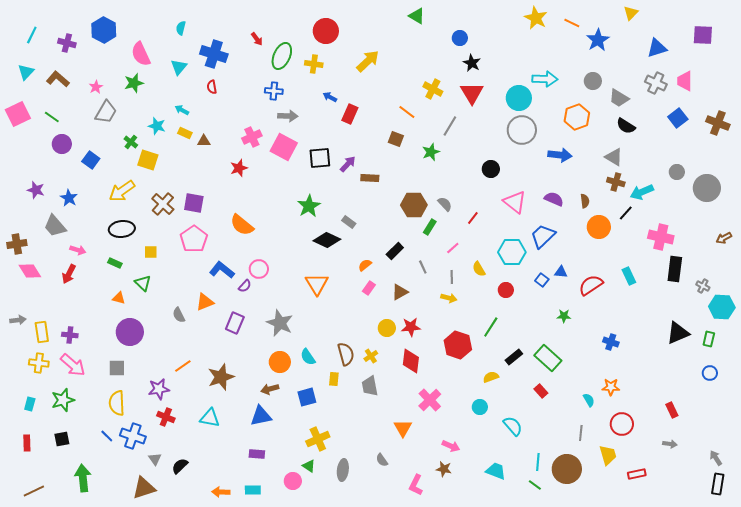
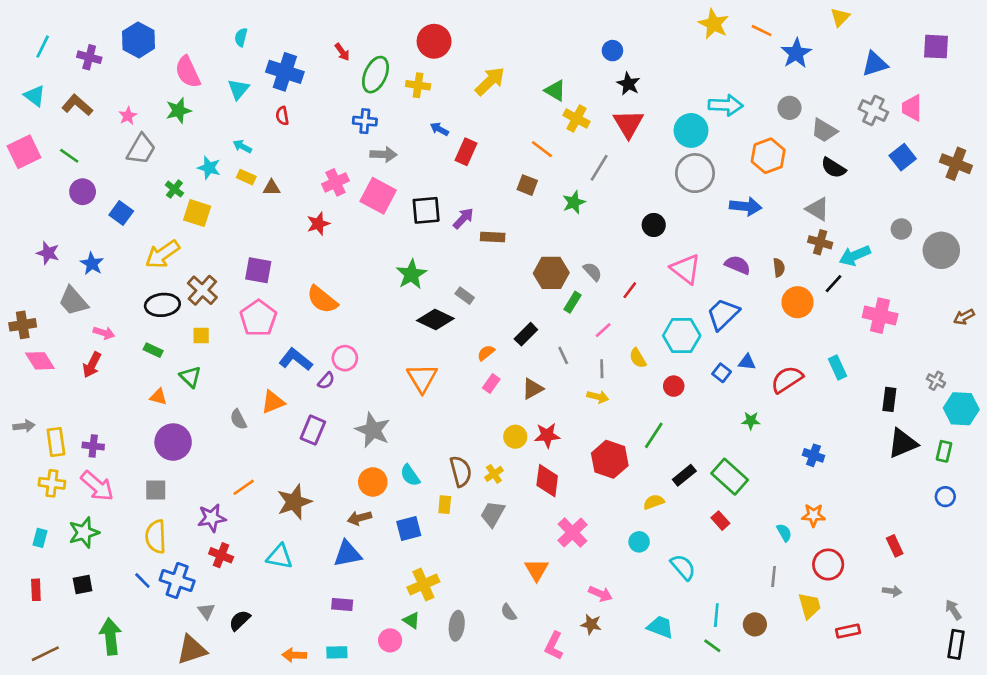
green triangle: (417, 16) -> (555, 91), moved
cyan triangle: (26, 72) -> (35, 96), turned -36
brown cross: (163, 204) -> (202, 290), moved
black rectangle: (675, 269) -> (889, 399), moved, size x0.7
gray trapezoid: (370, 386) -> (493, 514), turned 40
brown circle: (567, 469) -> (755, 624), size x0.6

